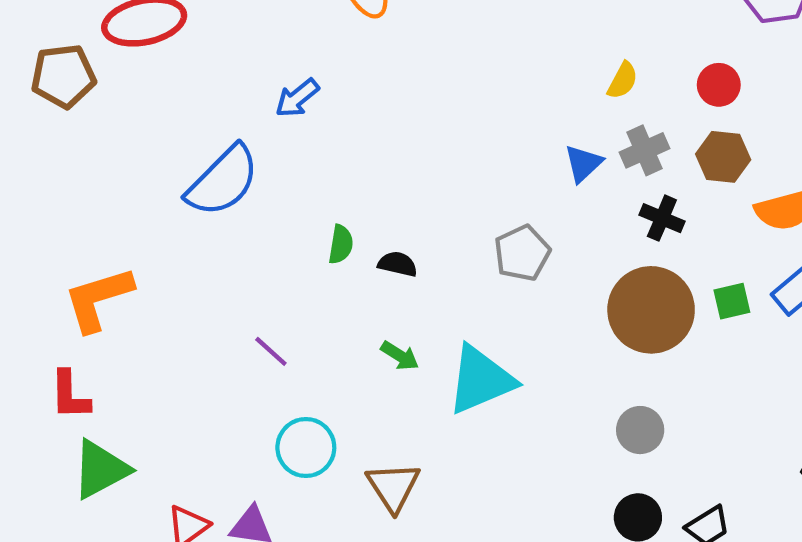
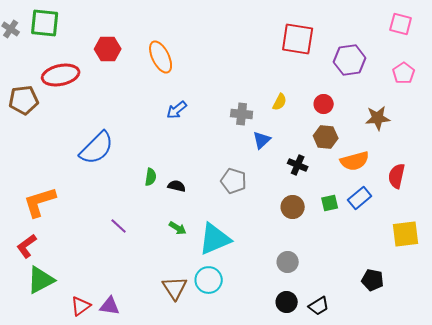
blue arrow: (297, 98) -> (177, 110), moved
gray cross: (644, 150) -> (242, 114), moved, turned 30
gray pentagon: (522, 253) -> (234, 181), turned -30
brown circle: (651, 310) -> (293, 207), size x0.6
red L-shape: (70, 395) -> (27, 246), turned 55
cyan circle: (306, 448) -> (209, 280), moved

